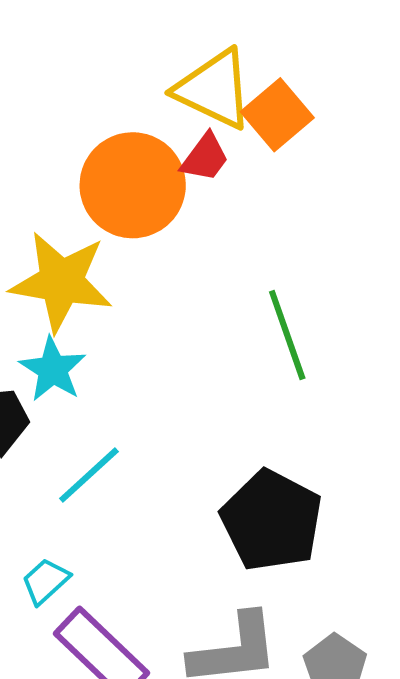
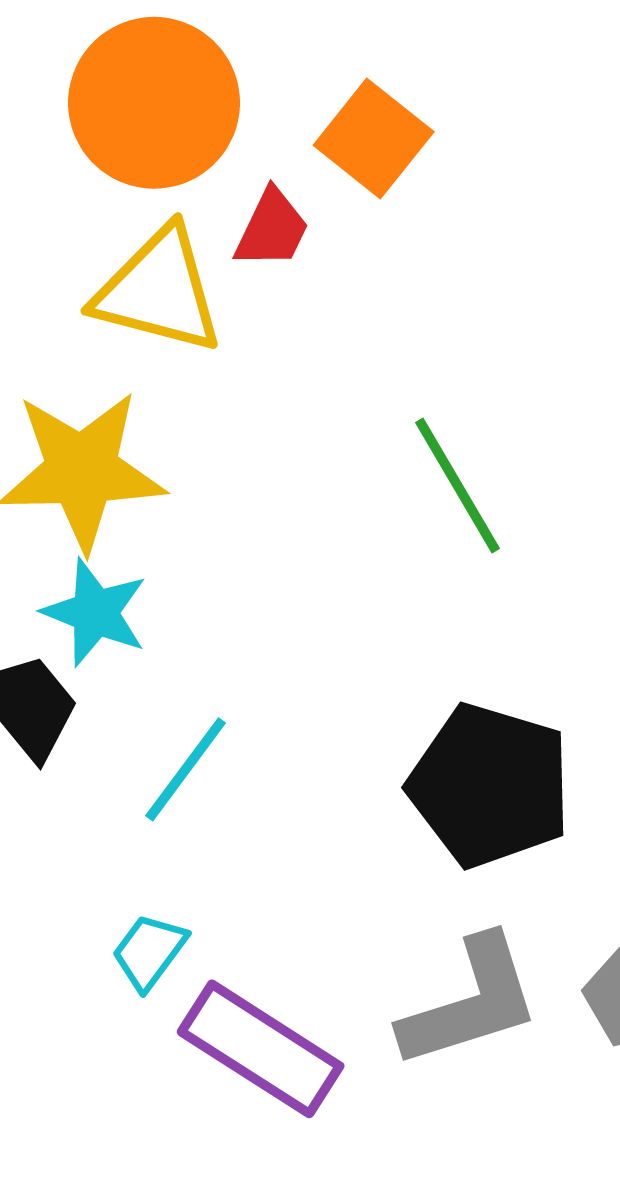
yellow triangle: (214, 89) -> (159, 291), moved
orange circle: (133, 185) -> (154, 103), moved

